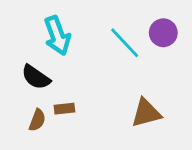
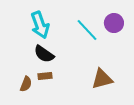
black semicircle: (36, 77) -> (44, 54), moved

